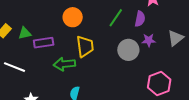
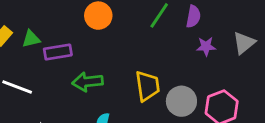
yellow trapezoid: (85, 46) -> (147, 86), moved
gray circle: (128, 50) -> (181, 101), moved

